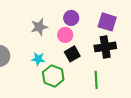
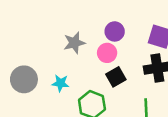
cyan star: (38, 59) -> (60, 83), moved

